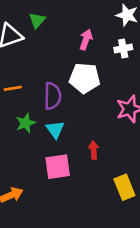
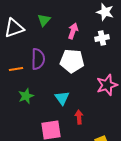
green triangle: (37, 20) -> (44, 20), moved
purple semicircle: (53, 96) -> (38, 59), moved
cyan triangle: (55, 129) -> (62, 98), moved

